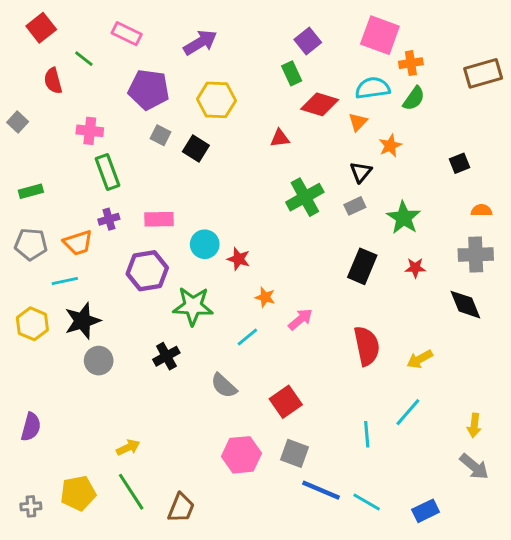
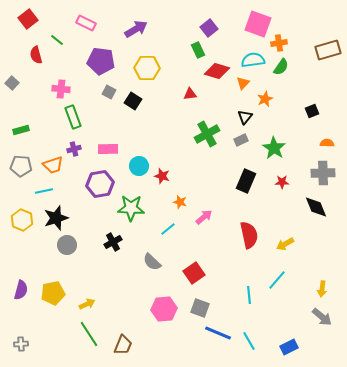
yellow pentagon: (78, 493) -> (53, 293), moved
cyan line: (367, 502) -> (249, 341), turned 30

